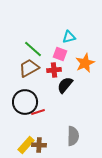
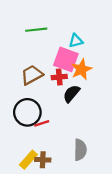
green line: (33, 49) -> (36, 30), moved, turned -48
pink square: (60, 54) -> (66, 59), size x1.6
orange star: (85, 63) -> (81, 69), moved

